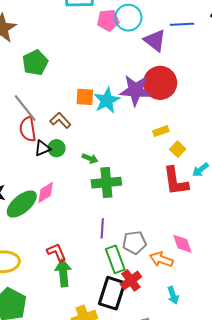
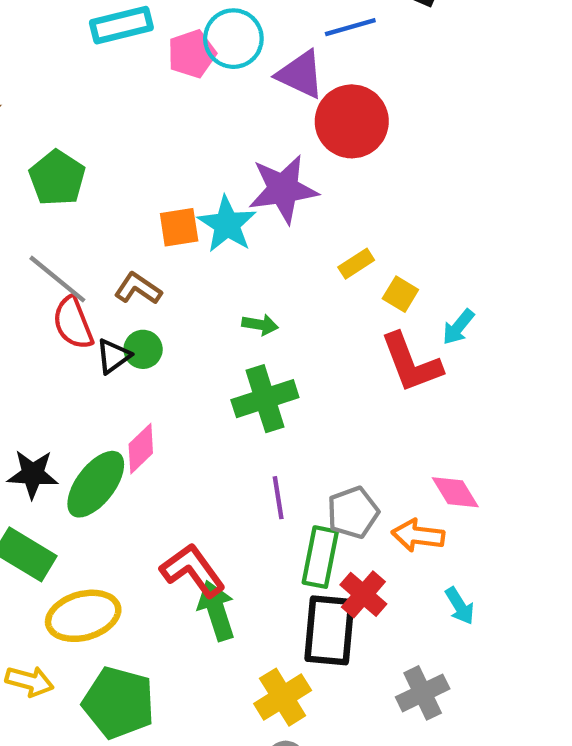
red circle: (160, 83) -> (352, 121), moved
green arrow: (90, 158) -> (260, 325), moved
red L-shape: (57, 252) -> (193, 570), size x1.4
green rectangle: (115, 259) -> (320, 557), turned 44

